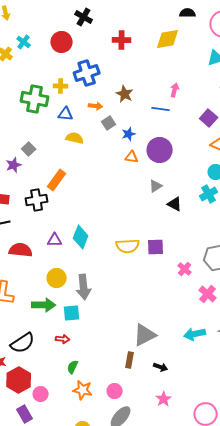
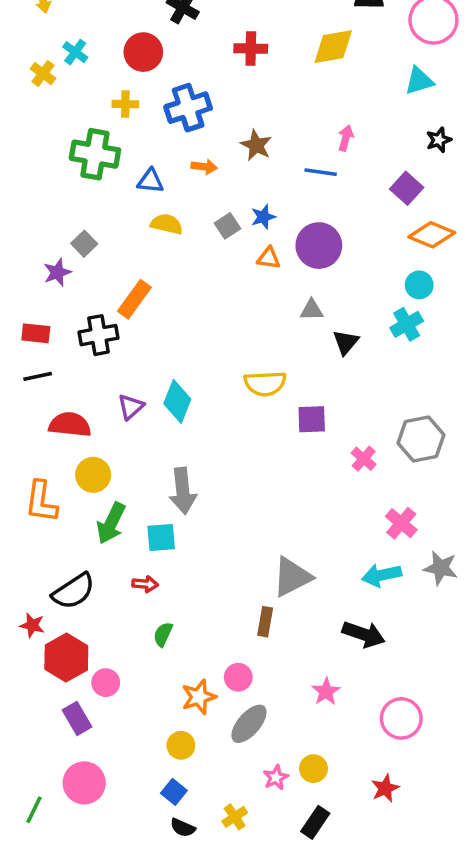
yellow cross: (61, 86) -> (125, 104), moved
gray square: (109, 123) -> (227, 226), moved
gray triangle: (156, 186) -> (312, 310), turned 32
black triangle: (175, 204) -> (346, 342), turned 42
purple triangle: (55, 240) -> (131, 407), turned -42
yellow semicircle: (128, 246) -> (265, 383), moved
yellow circle: (57, 278) -> (93, 475), moved
pink cross: (208, 294) -> (401, 523), moved
green arrow: (44, 305) -> (111, 523), turned 115
black arrow: (161, 367) -> (364, 634), moved, size x1.6
orange star: (83, 390) -> (199, 697), moved, turned -30

